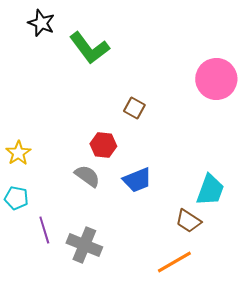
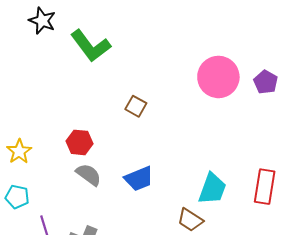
red hexagon: (103, 145) -> (80, 142), moved

